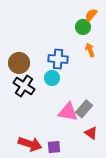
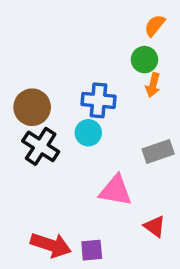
green circle: (83, 27) -> (144, 60), moved
orange arrow: (90, 50) -> (153, 85), turned -144
gray rectangle: (84, 109) -> (158, 151), moved, turned 30

